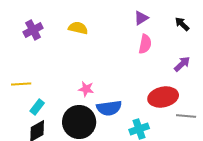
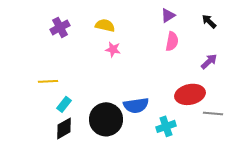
pink star: (86, 89) -> (113, 49), moved

